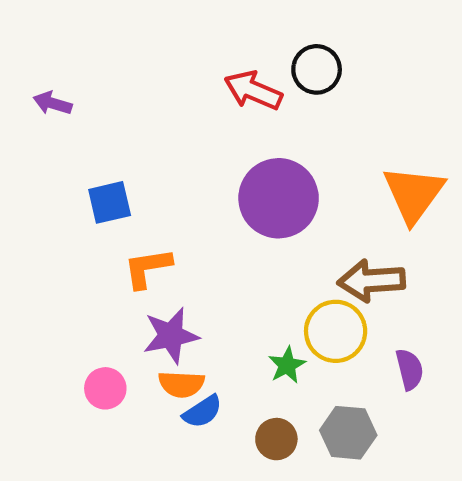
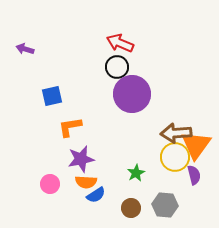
black circle: (317, 69) -> (117, 67), moved
orange triangle: (414, 194) -> (196, 145), moved
yellow circle: (336, 331) -> (175, 157), moved

